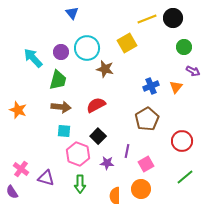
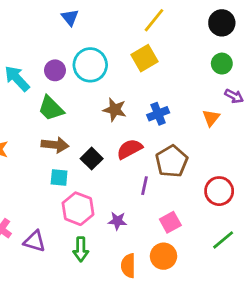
black circle: (173, 18) -> (222, 23), moved
yellow line: (147, 19) -> (154, 20), moved, turned -30
brown star: (105, 69) -> (115, 110), moved
green trapezoid: (58, 80) -> (51, 108), turned 120
blue cross: (151, 86) -> (158, 114), moved
red semicircle: (96, 105) -> (130, 149), moved
black square: (98, 136) -> (92, 159), moved
purple line: (127, 151) -> (145, 186), moved

